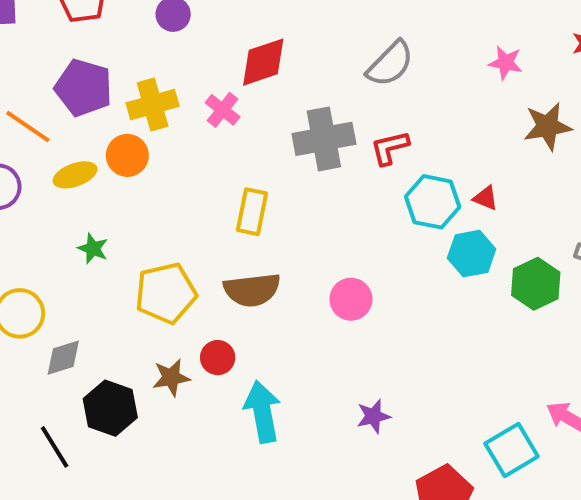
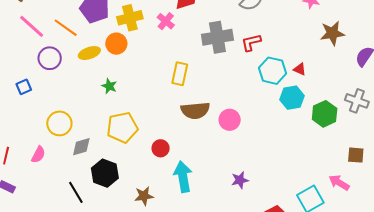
green star: (93, 249) -> (109, 86), moved
brown semicircle: (252, 290) -> (195, 110), moved
yellow pentagon: (166, 293) -> (122, 128), moved
brown star: (171, 378) -> (144, 196), moved

